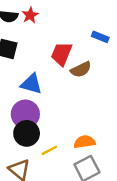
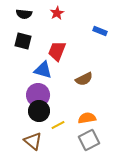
red star: (30, 15) -> (57, 13), moved
red trapezoid: (62, 54) -> (57, 51), moved
brown semicircle: (81, 69) -> (84, 79), moved

